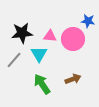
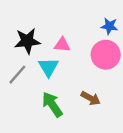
pink circle: (73, 39) -> (106, 55), moved
brown arrow: (73, 79) -> (91, 98), turned 49

